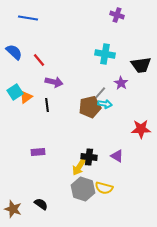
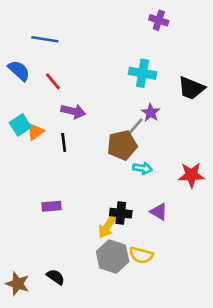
blue line: (28, 18) -> (45, 39), moved
black trapezoid: (141, 65) -> (191, 88), turned 30
purple star: (121, 83) -> (151, 113), moved
cyan arrow: (105, 104) -> (142, 168), moved

